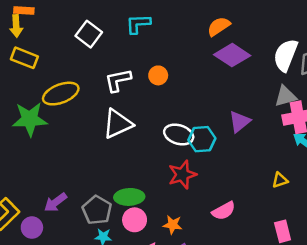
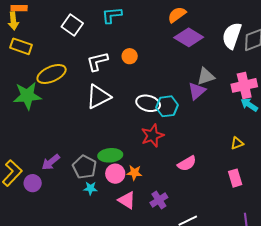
gray triangle: (285, 96) -> (206, 76), moved
yellow triangle: (280, 180) -> (237, 143), moved
orange star: (173, 225) -> (134, 173), moved

